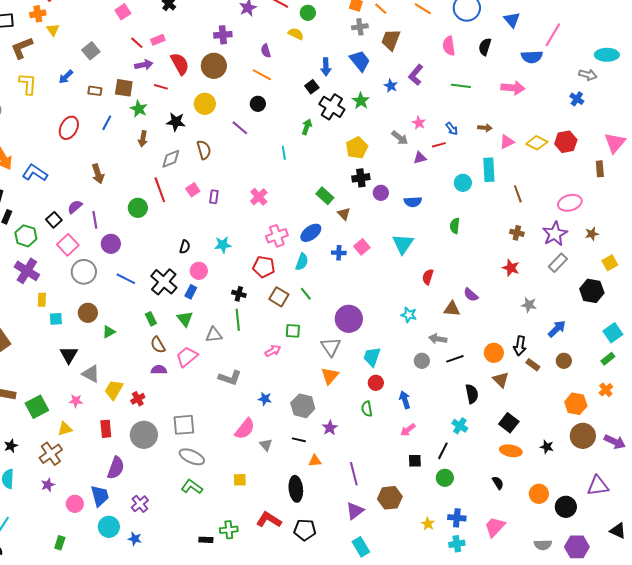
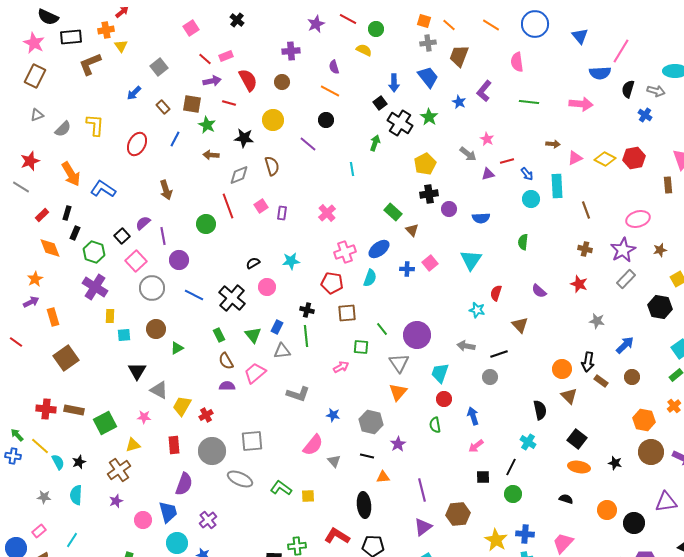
black semicircle: (485, 47) -> (628, 89), moved
brown circle: (214, 66) -> (282, 82), size x0.6
yellow L-shape: (28, 84) -> (95, 125), moved
brown rectangle: (95, 91) -> (163, 107), turned 40
blue arrow: (452, 129) -> (527, 174), moved
brown arrow: (143, 139) -> (211, 155), turned 84
black semicircle: (185, 247) -> (253, 263), turned -136
blue rectangle: (191, 292) -> (277, 327), moved
green line: (306, 294) -> (382, 329), moved
purple semicircle: (471, 295) -> (539, 291), moved
brown square: (279, 297) -> (347, 313), turned -36
brown triangle: (452, 309) -> (520, 325), turned 42
cyan star: (409, 315) -> (477, 310), moved
gray arrow: (438, 339) -> (466, 346), moved
black line: (455, 359) -> (499, 354), moved
gray ellipse: (192, 457) -> (240, 479), moved
black semicircle: (498, 483) -> (566, 499), turned -40
green L-shape: (192, 487) -> (281, 488), moved
yellow star: (428, 524) -> (496, 540), size x1.6

